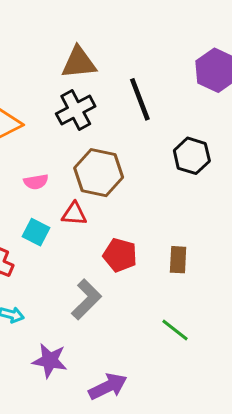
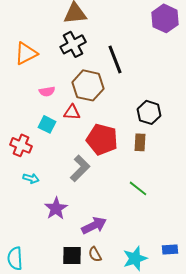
black line: (140, 99) -> (115, 59), moved
black hexagon: (192, 156) -> (149, 112), moved
red pentagon: (120, 255) -> (102, 139), size x1.4
purple star: (50, 361) -> (56, 208), turned 30

